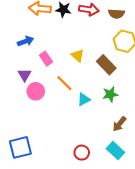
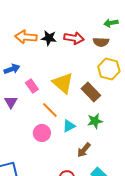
yellow triangle: (78, 56) -> (63, 83), size x1.6
pink circle: (36, 91) -> (42, 133), moved
brown arrow: (119, 124) -> (84, 150), moved

